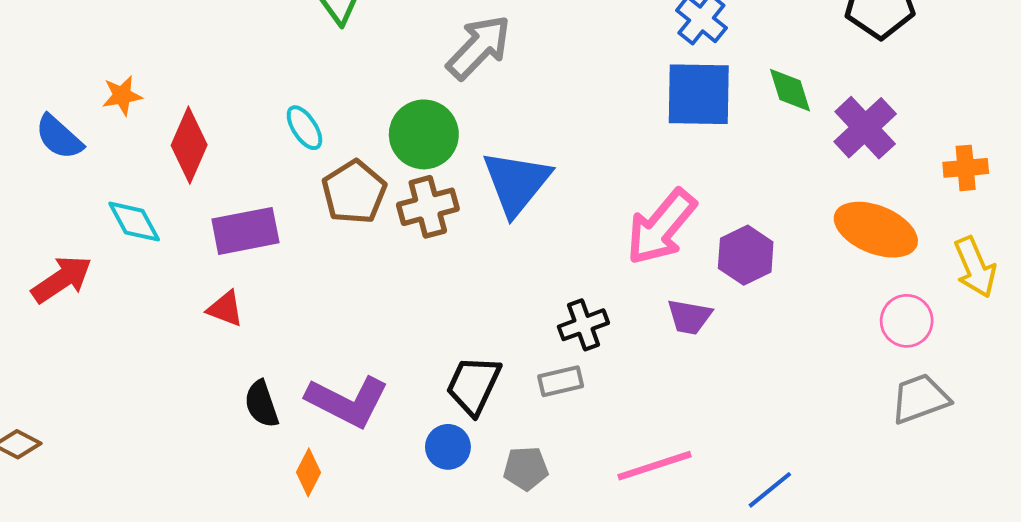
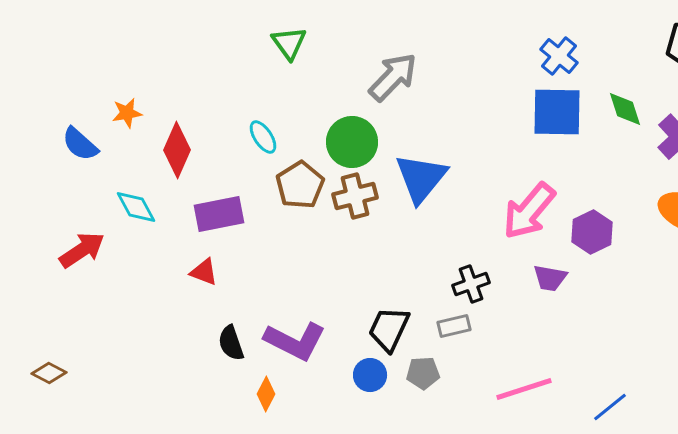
gray pentagon: (526, 468) -> (423, 373), moved

